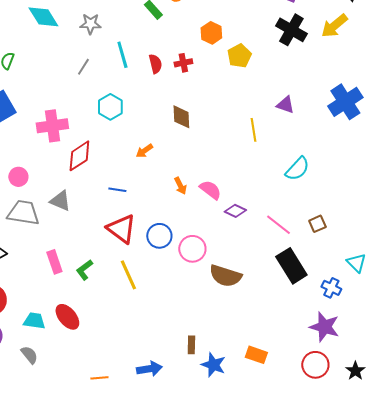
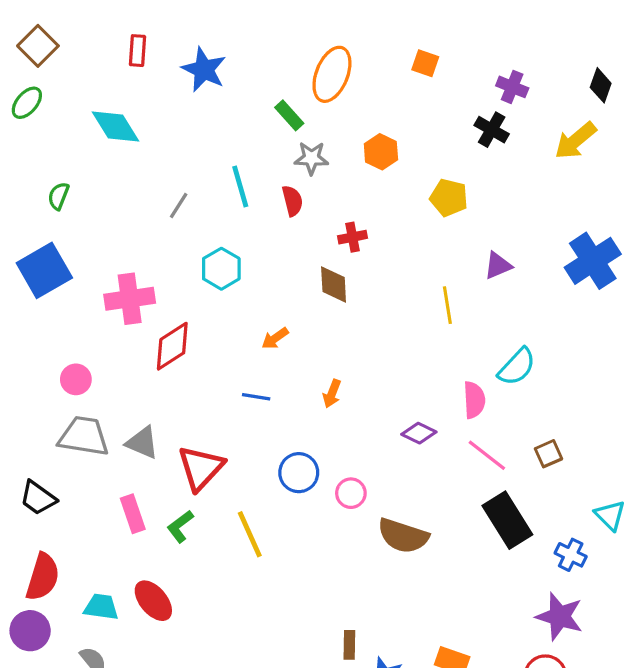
gray star: (90, 24) -> (311, 158), moved
black cross: (291, 30) -> (492, 130), moved, size x0.7
yellow pentagon: (239, 56) -> (449, 198), moved, turned -30
red cross: (183, 63) -> (353, 237), moved
purple triangle: (285, 105) -> (498, 266), turned -42
orange arrow: (180, 186) -> (332, 394), turned 48
blue line: (117, 190) -> (256, 397), moved
pink semicircle: (210, 190) -> (474, 400), moved, turned 50
gray triangle: (60, 201) -> (142, 443), moved
red triangle: (121, 229) -> (201, 468), moved, turned 36
pink circle: (192, 249) -> (351, 493), size x0.7

